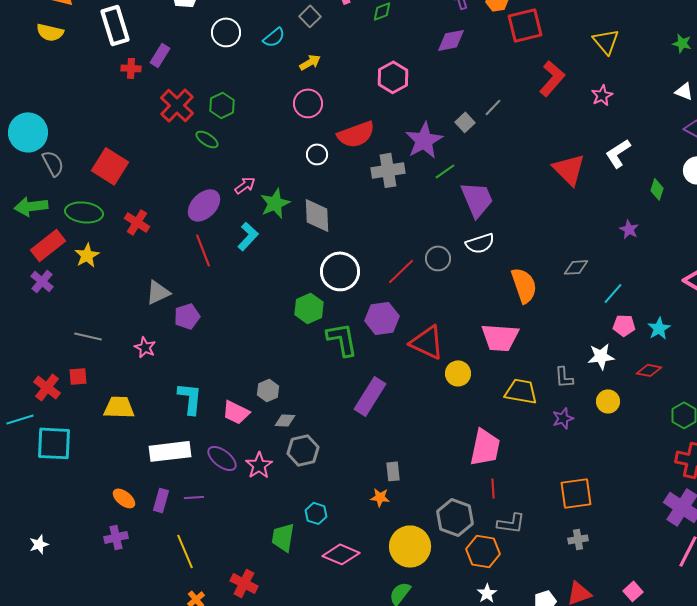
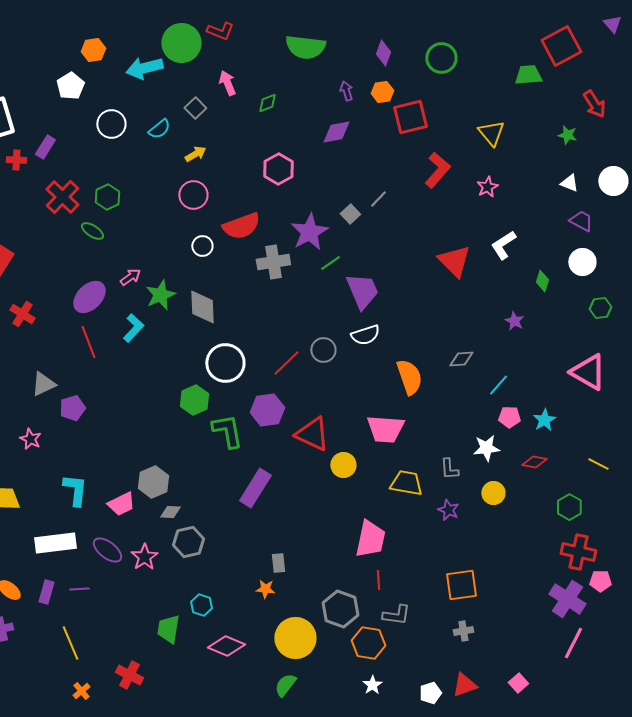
gray hexagon: (268, 390) -> (153, 482), size x1.4
pink trapezoid: (236, 412) -> (121, 504), turned -52
purple star: (563, 418) -> (448, 510), turned -30

